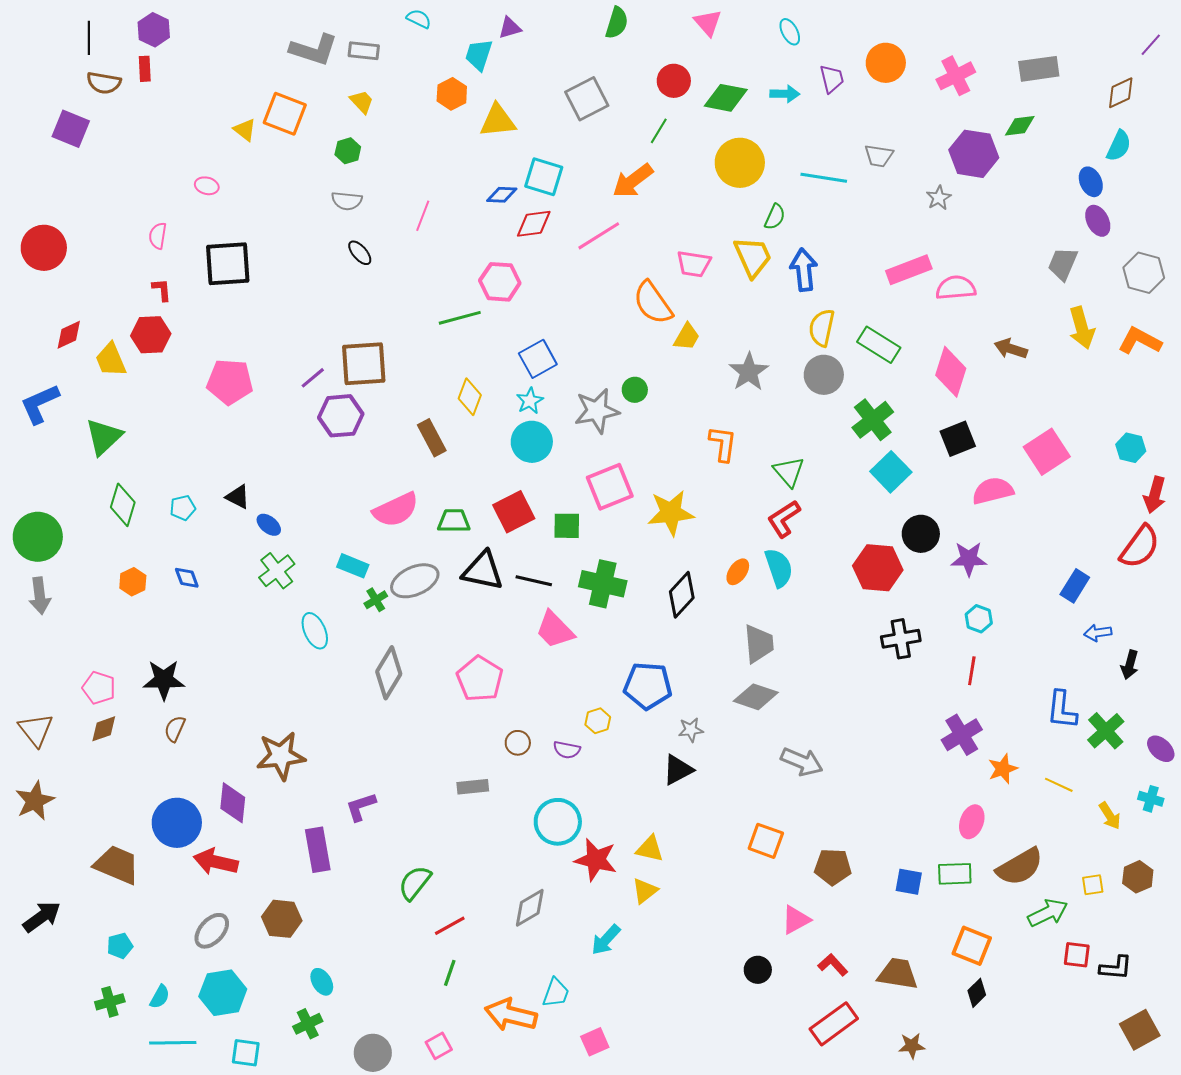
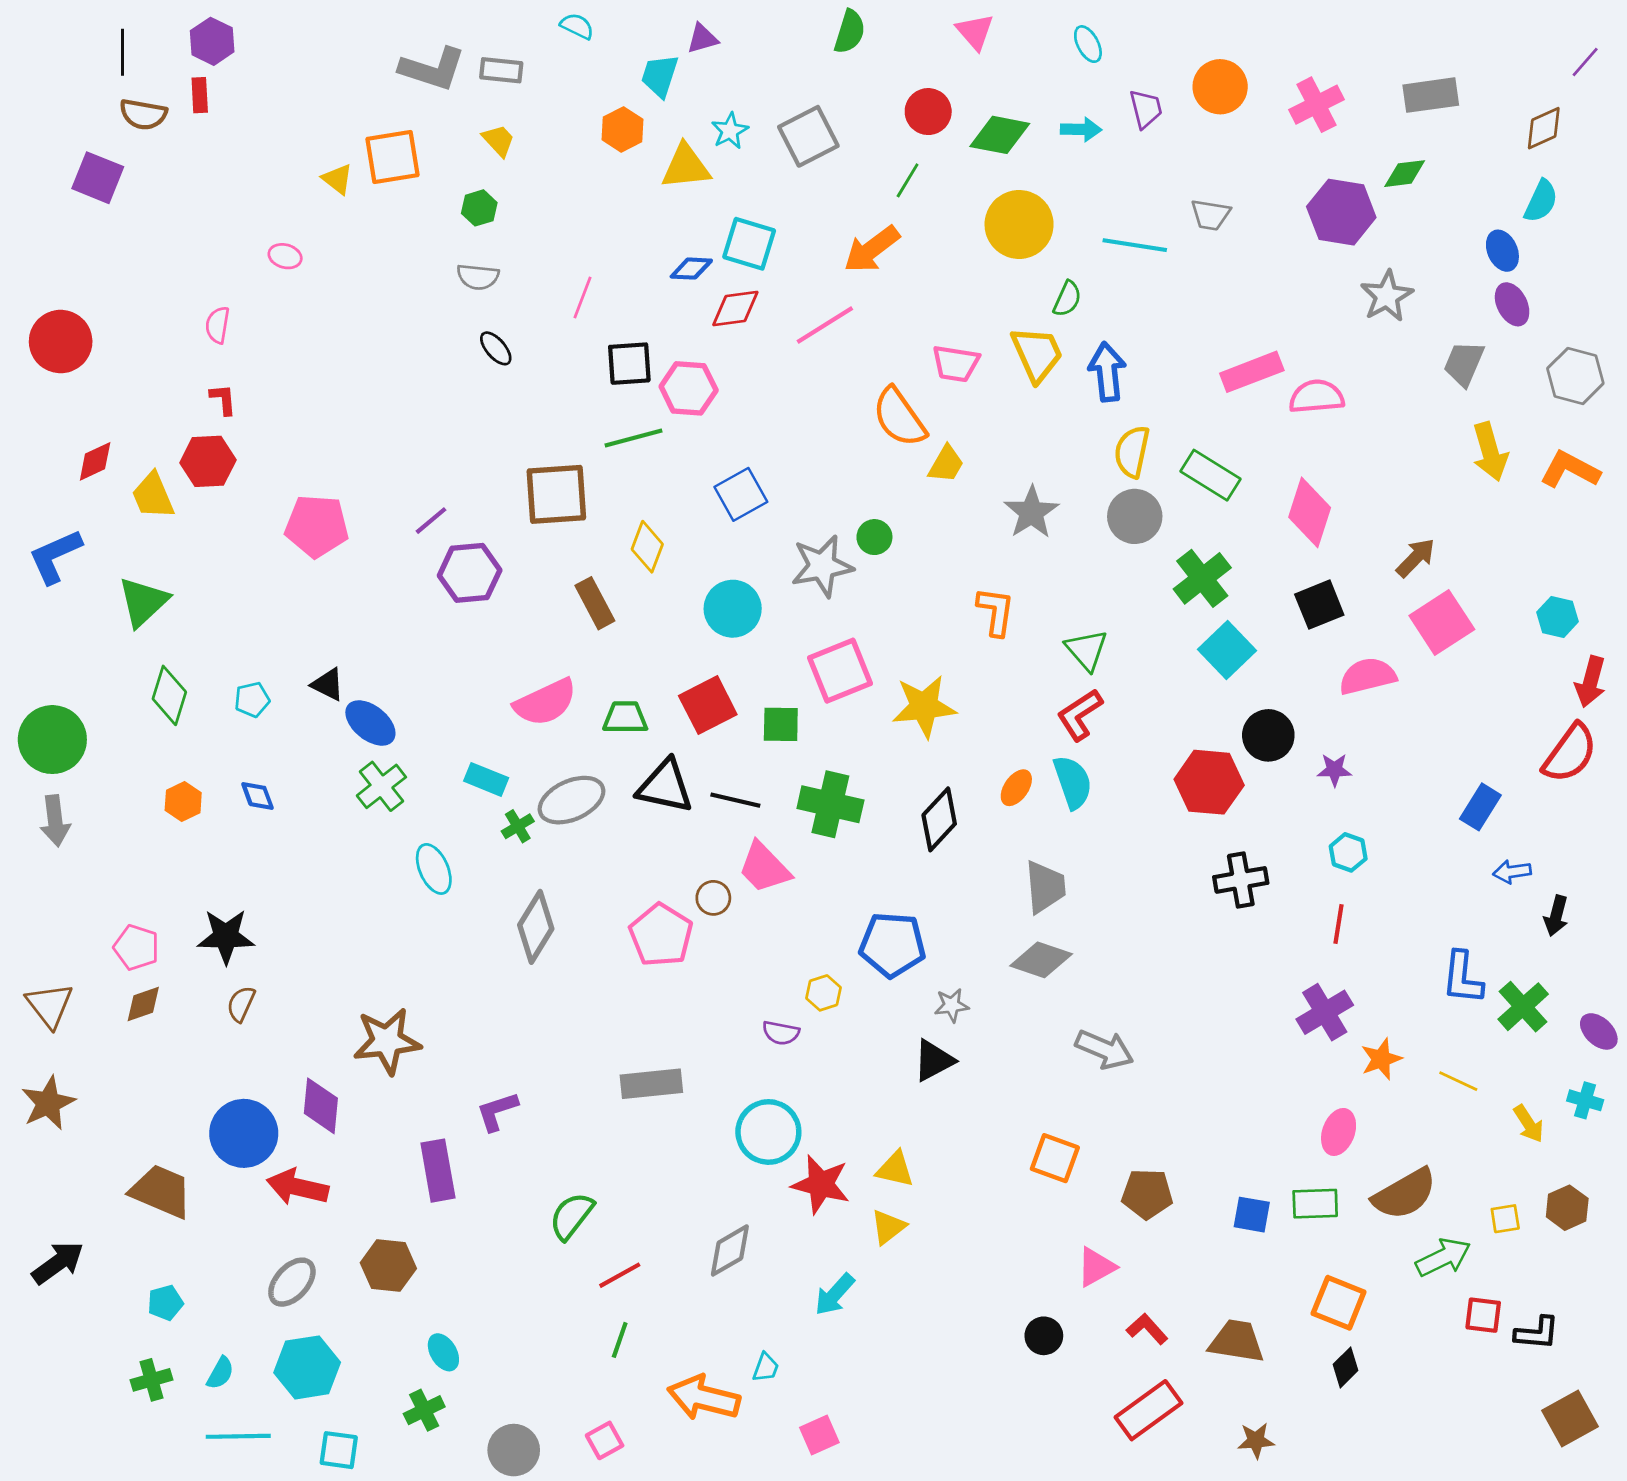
orange square: (285, 114) -> (392, 157), turned -30
gray star: (939, 198) -> (1387, 296), moved, size x1.5
black square: (228, 264) -> (629, 364), moved, size x0.7
brown arrow: (1011, 349) -> (1416, 558), moved, turned 116
brown square: (364, 364) -> (556, 494), moved
cyan star: (530, 401) -> (730, 131), moved
blue ellipse: (269, 525) -> (370, 723), size x1.5
purple star: (969, 559) -> (1334, 770), size x0.7
brown circle: (518, 743) -> (713, 898), moved
gray rectangle: (473, 787) -> (651, 1084), size x1.4
cyan trapezoid: (556, 993) -> (766, 1367), size x0.7

